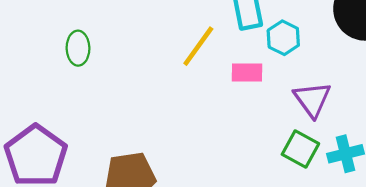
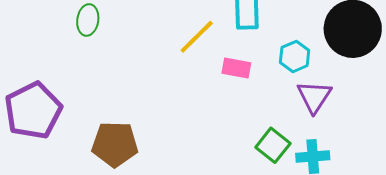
cyan hexagon: (283, 38) -> (295, 56), moved
purple triangle: (312, 99) -> (314, 97), moved

